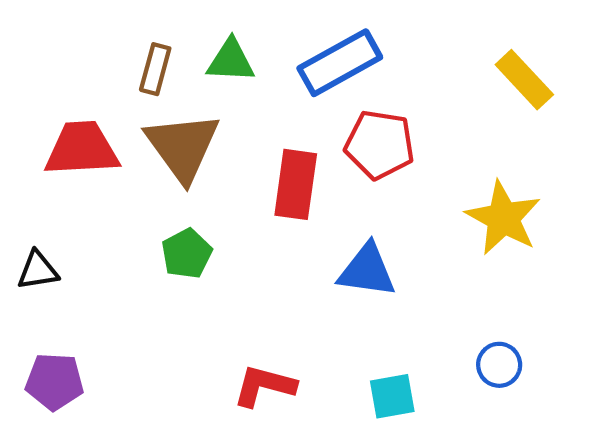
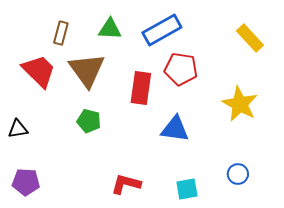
brown rectangle: (155, 69) -> (61, 33), moved
red trapezoid: (82, 149) -> (39, 71), turned 48
green pentagon: (187, 254) -> (89, 121), turned -30

